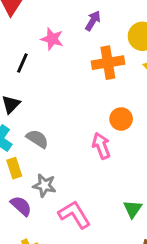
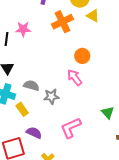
pink star: (52, 39) -> (23, 29), moved
gray star: (44, 185) -> (51, 96), moved
pink L-shape: (74, 215) -> (71, 128), turned -65

